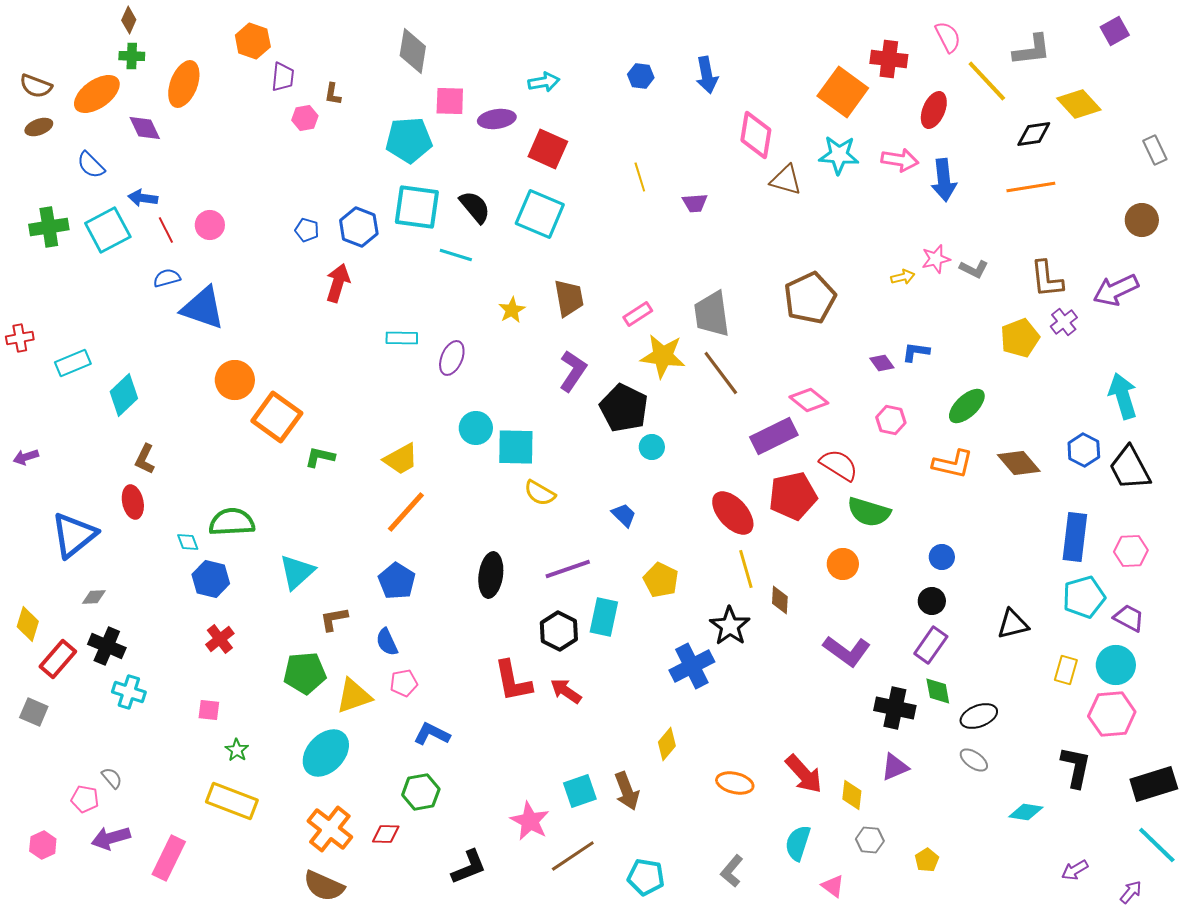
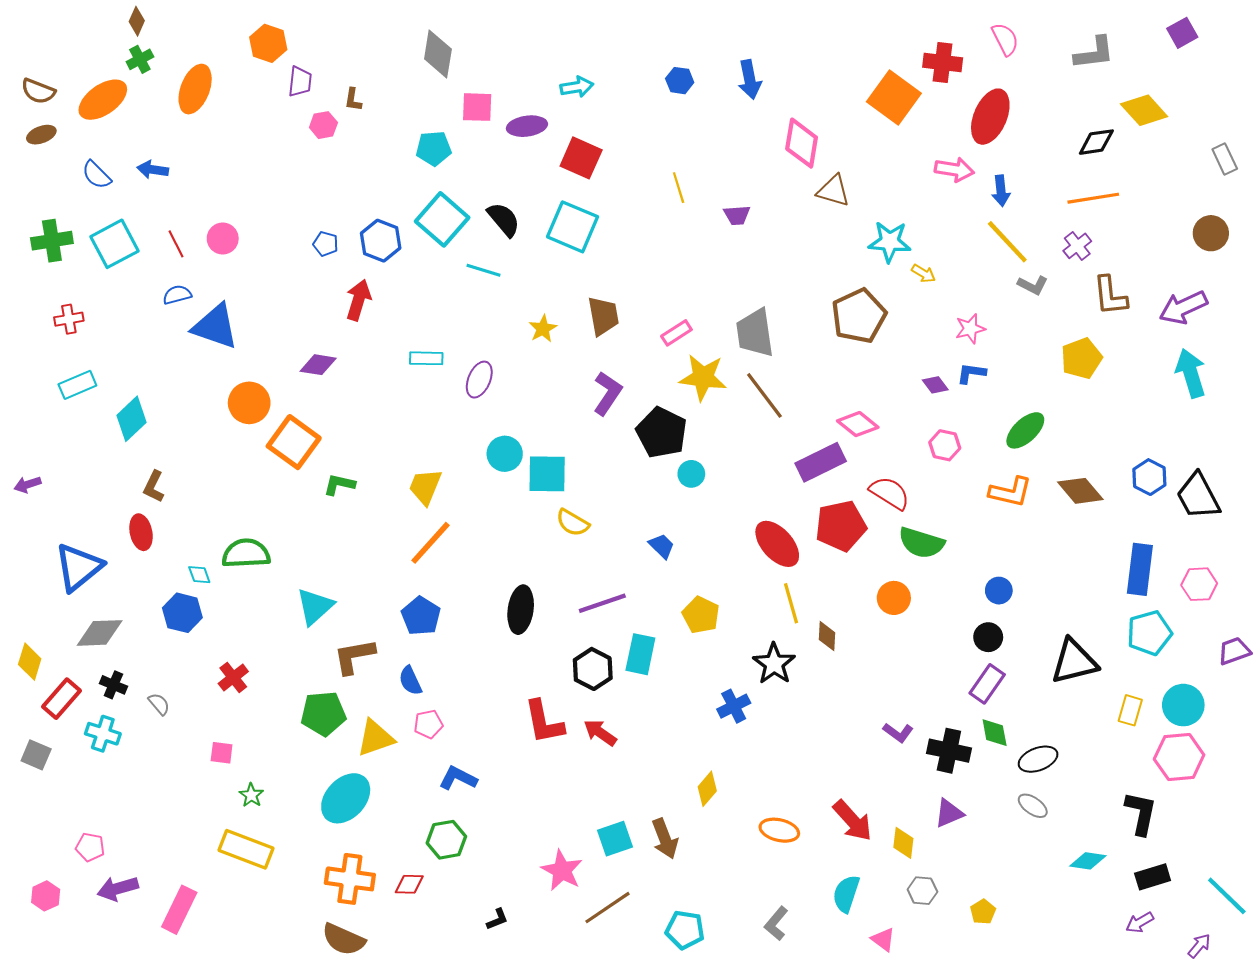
green cross: (132, 56) -> (140, 59), turned -30
yellow line: (987, 81) -> (1007, 242), moved
red ellipse: (934, 110) -> (990, 117), size x1.4
purple diamond: (145, 128) -> (318, 365), moved, turned -56
cyan pentagon: (409, 140) -> (434, 148), size x0.7
cyan star: (839, 155) -> (890, 242), moved
blue arrow: (944, 180) -> (1001, 191), size x0.7
blue arrow: (143, 198) -> (153, 170), moved
cyan square: (417, 207) -> (442, 219), turned 33
pink star: (936, 259) -> (970, 329), moved
yellow arrow: (903, 277) -> (924, 274), moved, turned 45
purple cross: (1064, 322) -> (1077, 246), moved
red cross: (20, 338) -> (69, 319), moved
cyan arrow: (1123, 396) -> (1191, 373), moved
yellow trapezoid: (401, 459) -> (425, 487), turned 141
blue hexagon: (211, 579) -> (182, 613), moved
gray diamond: (94, 597) -> (100, 633), size x1.8
purple trapezoid: (1129, 618) -> (1234, 651), moved, turned -48
brown L-shape: (334, 619) -> (354, 656), size x1.4
black triangle: (1013, 624) -> (1074, 662), size x1.4
black cross: (107, 646) -> (113, 685), size x0.7
purple L-shape: (847, 651) -> (898, 733), moved, size x0.6
blue cross: (692, 666) -> (734, 706), size x0.7
cyan cross: (129, 692) -> (103, 734), moved
gray semicircle: (112, 778) -> (159, 704), moved
black rectangle: (1154, 784) -> (1153, 877), moved, size x0.7
orange cross: (330, 829) -> (350, 879), turned -30
black L-shape: (469, 867) -> (497, 919), size x0.6

